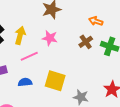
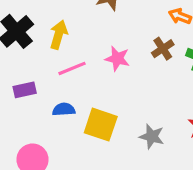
pink star: (50, 38) -> (117, 59), moved
yellow square: (55, 81) -> (101, 125), moved

